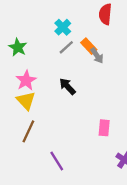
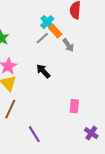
cyan cross: (63, 27) -> (47, 22), moved
orange rectangle: (89, 46) -> (55, 31), moved

